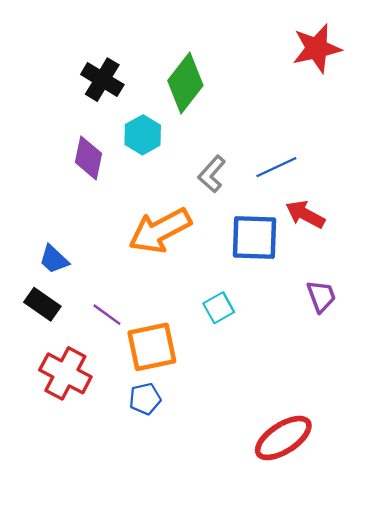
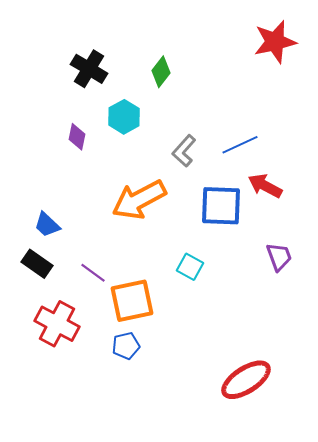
green diamond: (185, 83) -> (161, 72), size x0.6
purple diamond: (88, 158) -> (77, 137), size x0.7
cyan square: (219, 308) -> (190, 267), turned -32

